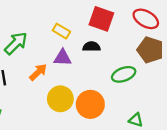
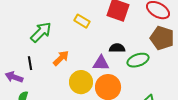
black semicircle: (91, 47) -> (117, 48), moved
purple triangle: (63, 58) -> (101, 63), moved

